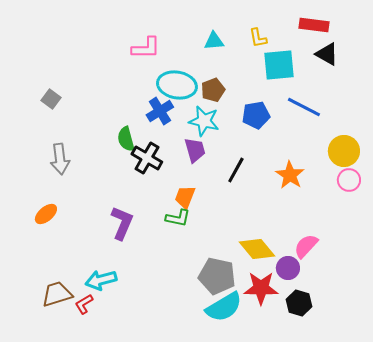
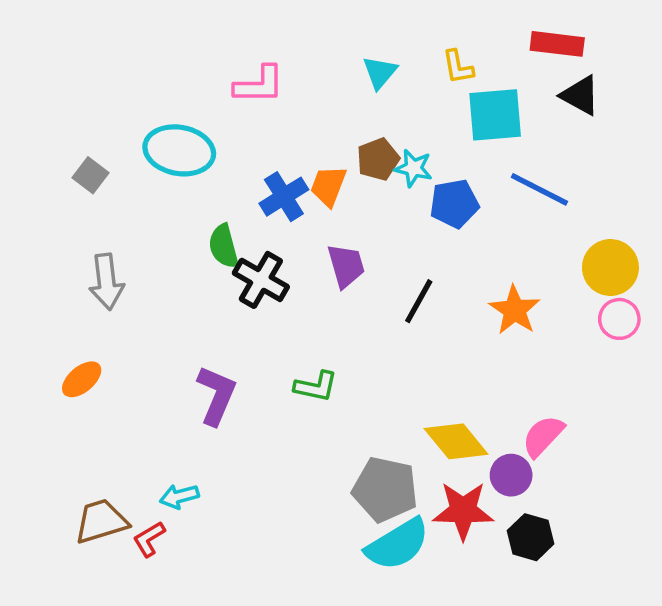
cyan triangle: (214, 41) -> (380, 72), turned -45
cyan ellipse: (177, 85) -> (179, 150), moved
cyan star: (204, 121) -> (413, 168), moved, size x0.7
orange trapezoid: (185, 197) -> (328, 186), moved
cyan arrow: (101, 280) -> (179, 496), size x0.7

